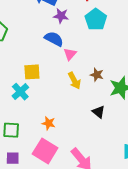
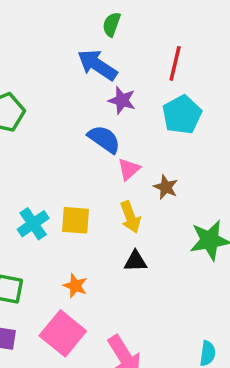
yellow square: (32, 72) -> (76, 220), moved
brown star: (97, 75) -> (166, 187), moved
black triangle: (99, 112) -> (135, 261), moved, turned -48

